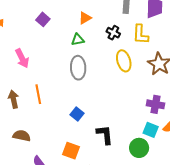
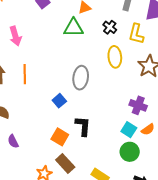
green triangle: (78, 40) -> (73, 28), size x1.5
gray ellipse: (78, 68) -> (81, 78), moved
green circle: (139, 148) -> (130, 152), moved
orange square: (71, 151) -> (60, 137), moved

